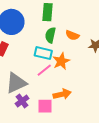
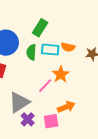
green rectangle: (48, 12) -> (40, 28), turned 36
green semicircle: (50, 35) -> (31, 52), moved
cyan rectangle: (43, 53) -> (50, 50), moved

